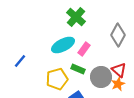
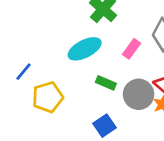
pink rectangle: (84, 49) -> (131, 49), moved
yellow pentagon: (57, 79) -> (48, 97), moved

